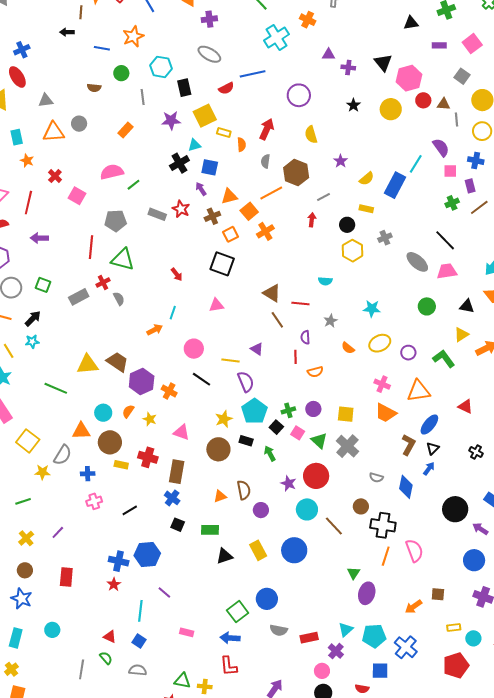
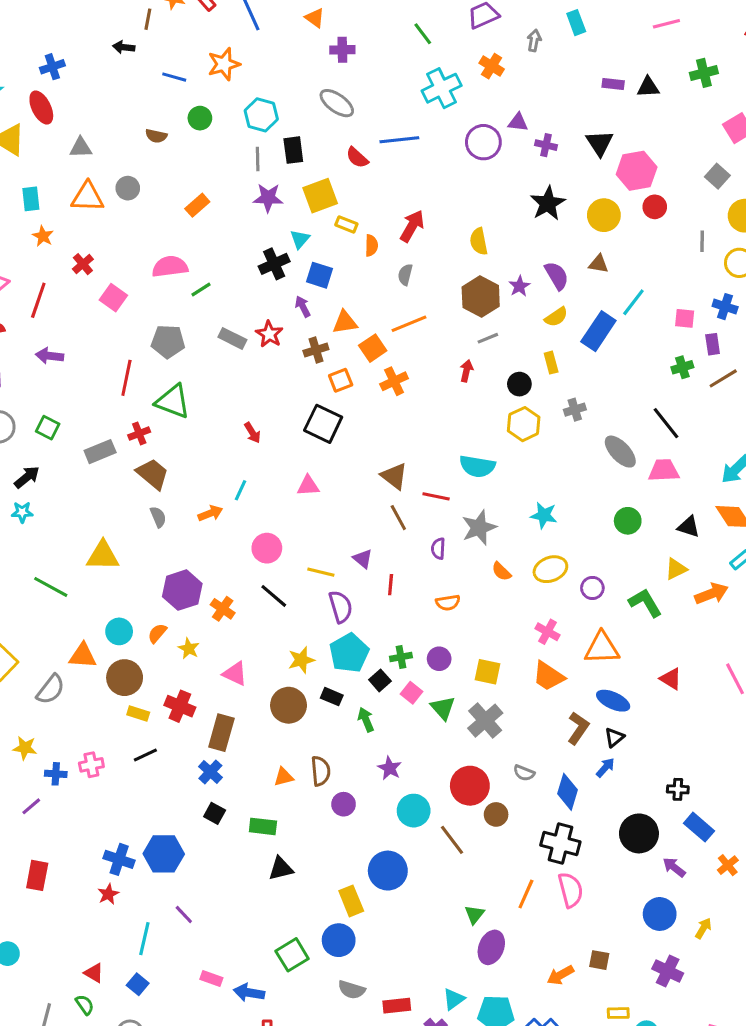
purple rectangle: (439, 45) -> (613, 84), moved
red semicircle: (226, 88) -> (357, 158), turned 63
purple circle: (299, 95) -> (483, 142), moved
gray line: (143, 97) -> (258, 159), moved
brown triangle: (444, 104) -> (599, 264), moved
black star: (353, 105) -> (548, 203), size x1.6
cyan triangle: (194, 145) -> (300, 239), turned -40
purple semicircle: (441, 147) -> (557, 276), moved
brown hexagon: (296, 173) -> (481, 297), moved
yellow rectangle: (366, 209) -> (551, 363), turned 56
cyan semicircle: (325, 281) -> (477, 466), size x1.6
gray semicircle: (119, 299) -> (158, 517), moved
gray star: (330, 321) -> (479, 528), size x1.6
red line: (295, 357) -> (391, 585), moved
brown trapezoid: (117, 362) -> (153, 474), moved
blue ellipse: (429, 425) -> (613, 701), turned 70
black cross: (476, 452) -> (678, 789), moved, turned -32
yellow star: (42, 472) -> (25, 748), moved
blue cross: (88, 474) -> (56, 774), moved
red circle: (316, 476) -> (470, 786), moved
black line: (130, 510) -> (145, 755), moved
black cross: (383, 525) -> (560, 844), moved
yellow rectangle: (258, 550) -> (351, 901), moved
blue arrow: (230, 638) -> (249, 993), moved

